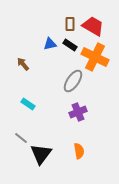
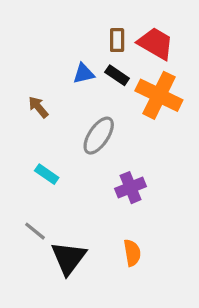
gray ellipse: (73, 81) -> (99, 136), moved

